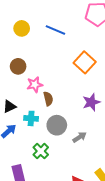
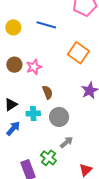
pink star: (35, 85) -> (34, 67), moved
gray arrow: (79, 137) -> (67, 142), moved
green cross: (41, 151) -> (49, 158), moved

